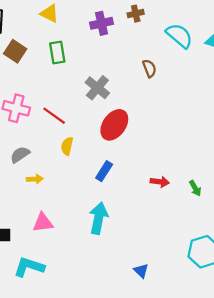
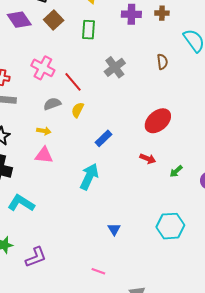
red ellipse: (114, 125) -> (158, 121), moved
gray semicircle: (20, 155) -> (52, 104), moved
green arrow: (195, 188) -> (176, 171), turned 64
pink triangle: (43, 223) -> (44, 155), moved

